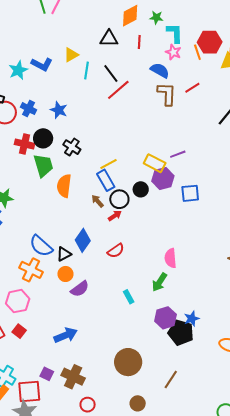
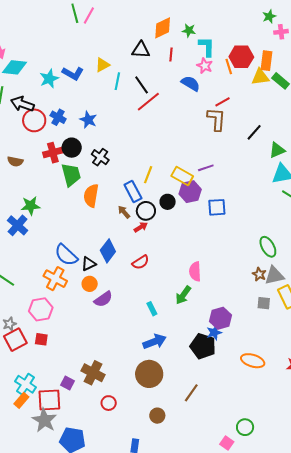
brown L-shape: (167, 94) -> (216, 119), moved
red cross: (24, 144) -> (53, 153), turned -30
yellow line: (108, 164) -> (148, 175), moved, turned -42
purple hexagon: (166, 318) -> (220, 318), moved
red square: (19, 331) -> (41, 339), turned -32
blue arrow: (66, 335) -> (155, 342), moved
brown cross: (73, 377) -> (93, 373), moved
red circle: (88, 405) -> (109, 403), moved

